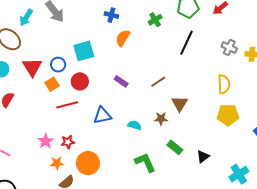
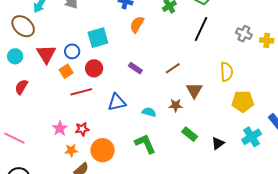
yellow semicircle: (224, 84) -> (227, 72), moved
green L-shape: (145, 162) -> (145, 144), moved
cyan cross: (239, 174) -> (252, 137), moved

